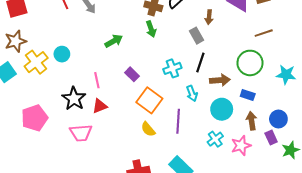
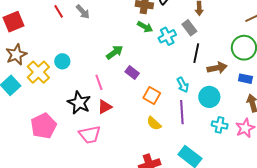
green arrow: (151, 29) -> (145, 27), turned -35
green arrow: (114, 41) -> (115, 52), moved
cyan cross: (172, 68) -> (167, 36), moved
cyan arrow: (192, 93) -> (183, 85), moved
orange square: (149, 100) -> (152, 95), size x0.7
cyan circle: (222, 109) -> (209, 97), moved
cyan cross: (215, 139) -> (220, 125), turned -35

